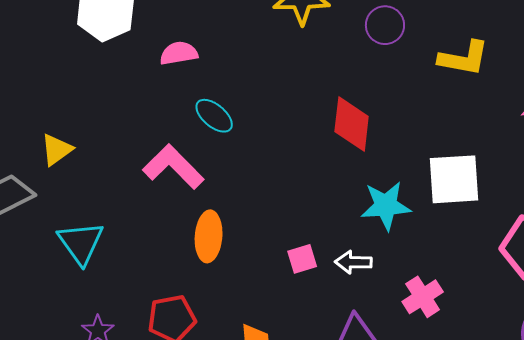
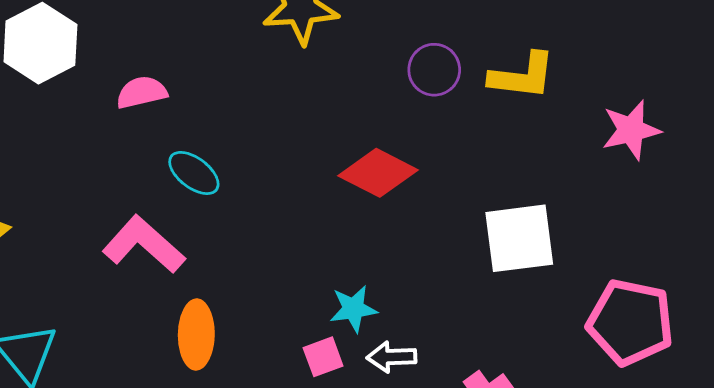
purple circle: (385, 25) -> (434, 70), moved
red diamond: (352, 124) -> (378, 173), turned -66
cyan star: (386, 206) -> (353, 309), moved, size x0.7

